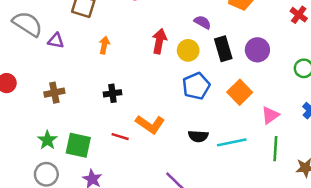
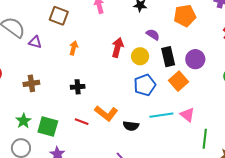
orange square: (240, 92) -> (179, 81), moved
pink triangle: (270, 115) -> (187, 115), moved, turned -49
black semicircle: (198, 136) -> (131, 126), moved
cyan line: (232, 142) -> (161, 115), moved

